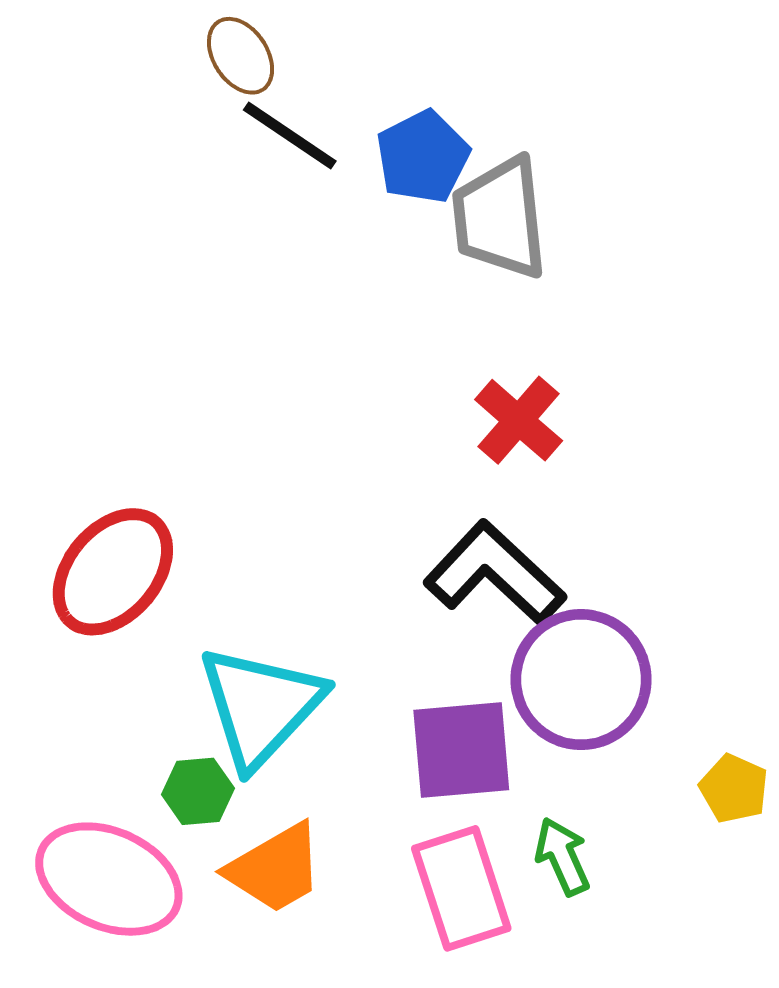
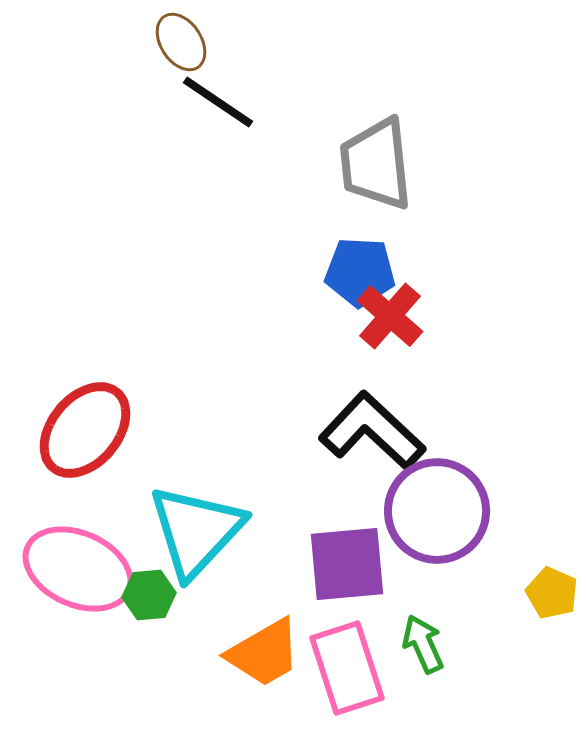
blue pentagon: (423, 157) -> (360, 272), moved, turned 30
orange trapezoid: (275, 868) -> (264, 653), moved
pink ellipse: (109, 879) -> (78, 569), moved

